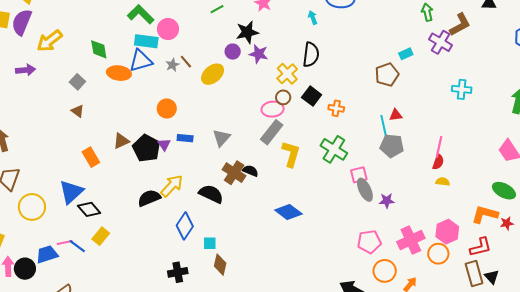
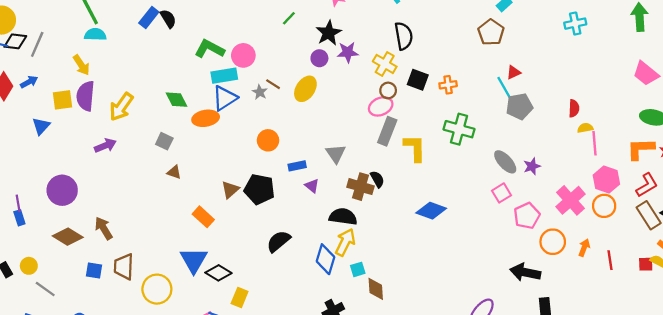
purple triangle: (164, 144) -> (312, 186), moved
pink line: (439, 147) -> (595, 143), moved
black semicircle: (250, 171) -> (377, 179), turned 56
pink square: (359, 175) -> (502, 193), moved
yellow arrow: (172, 186) -> (345, 242), moved

